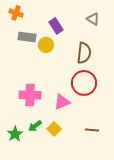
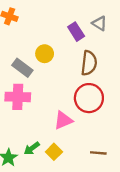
purple rectangle: (56, 26) -> (76, 32), moved
gray rectangle: (27, 37) -> (22, 68), moved, turned 30
pink cross: (30, 95) -> (18, 97), moved

